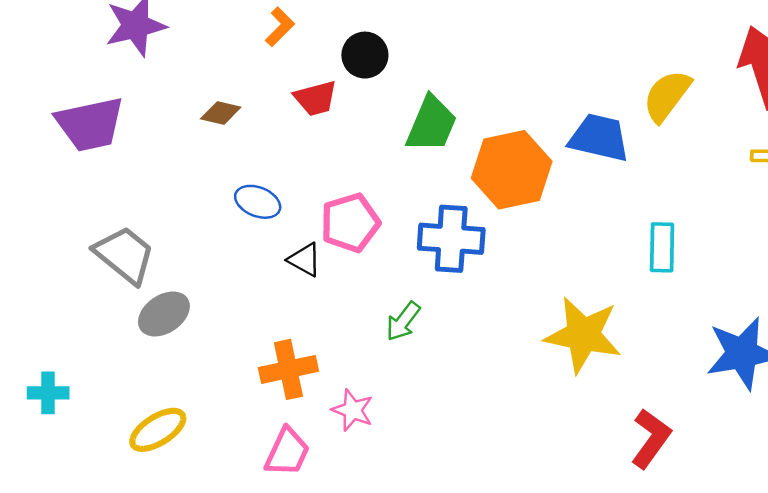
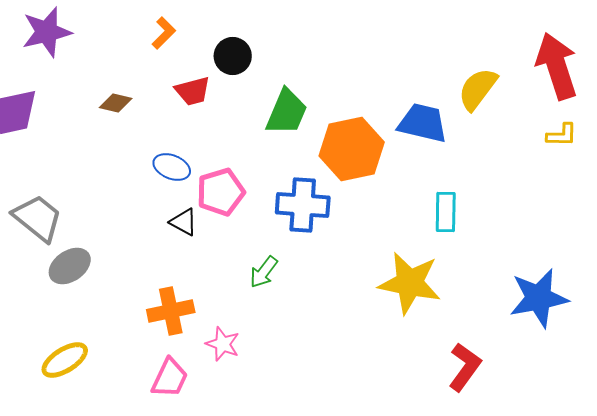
blue ellipse: (258, 202) -> (172, 167), moved
cyan rectangle: (662, 247) -> (446, 212), moved

